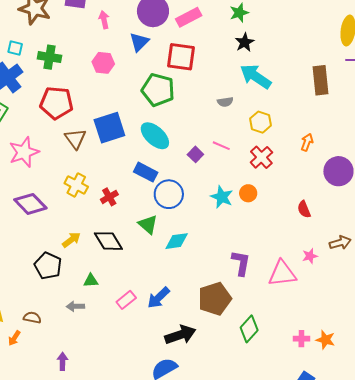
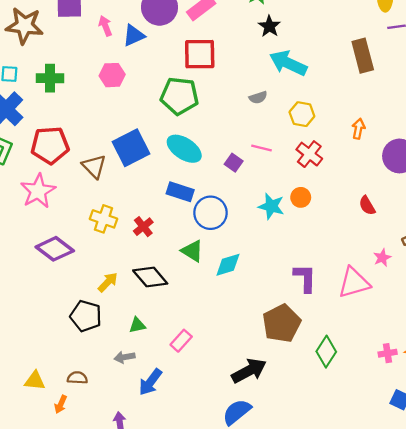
blue triangle: (139, 42) -> (134, 35), moved, turned 30
red pentagon: (56, 103) -> (50, 145), moved
blue arrow: (159, 298) -> (150, 382), moved

